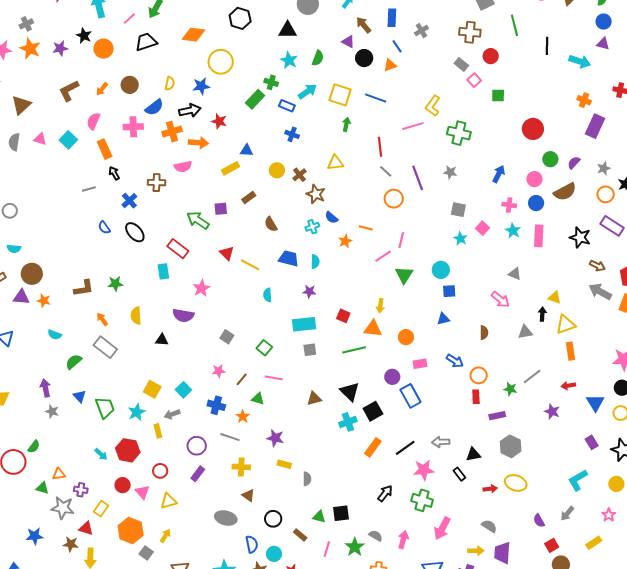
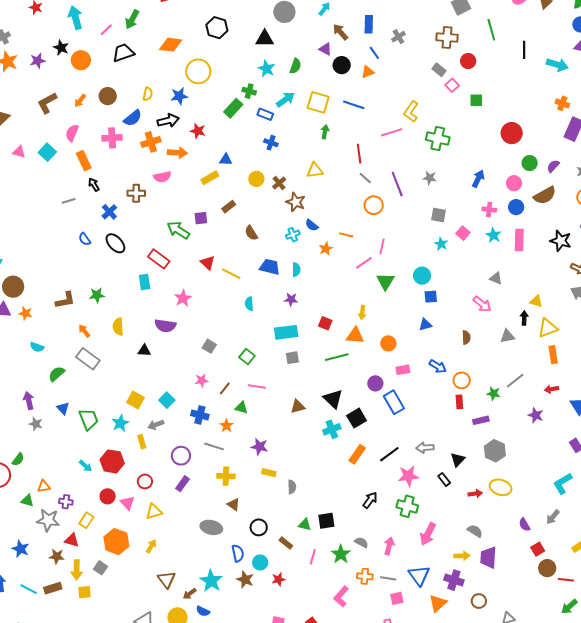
black triangle: (473, 454) -> (458, 460), turned -35
blue star: (35, 536) -> (20, 549), turned 30
gray square: (146, 553) -> (101, 568), moved

